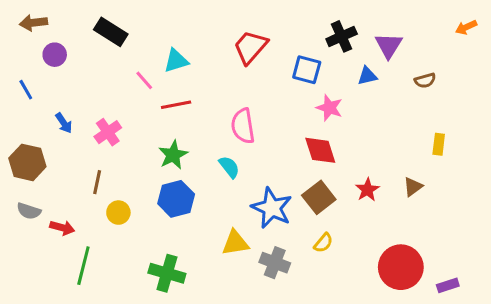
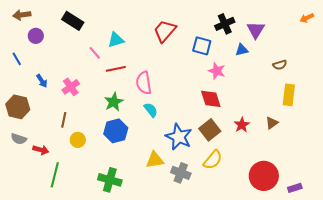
brown semicircle: (425, 80) -> (280, 65), moved
pink semicircle: (243, 126) -> (144, 83), moved
yellow rectangle: (439, 144) -> (289, 95), size x1.5
yellow semicircle: (323, 243) -> (213, 160), size x1.5

